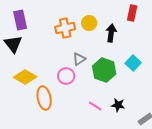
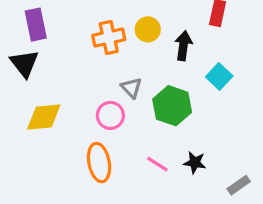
gray triangle: (79, 59) -> (132, 88), turned -40
cyan square: (133, 63) -> (219, 76), moved
yellow diamond: (25, 77) -> (44, 117), turned -35
orange ellipse: (44, 98) -> (99, 163), moved

